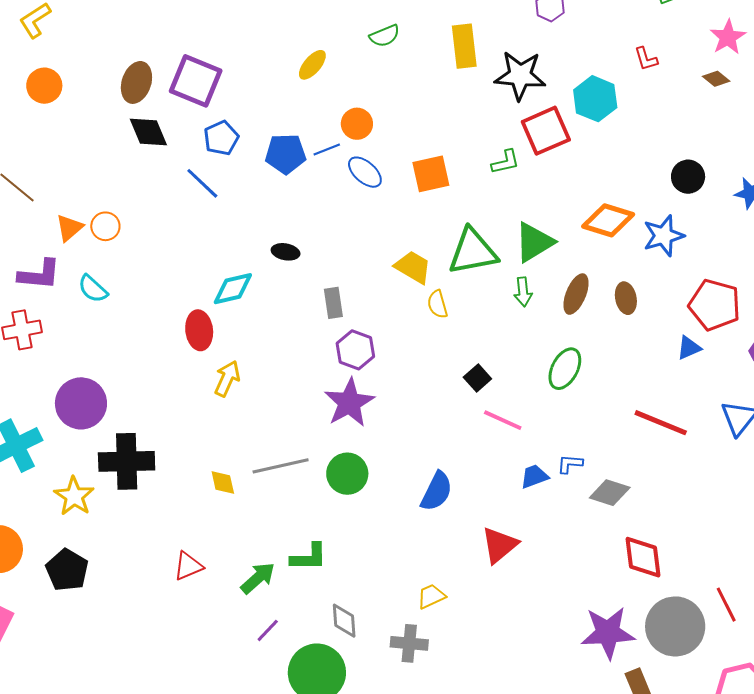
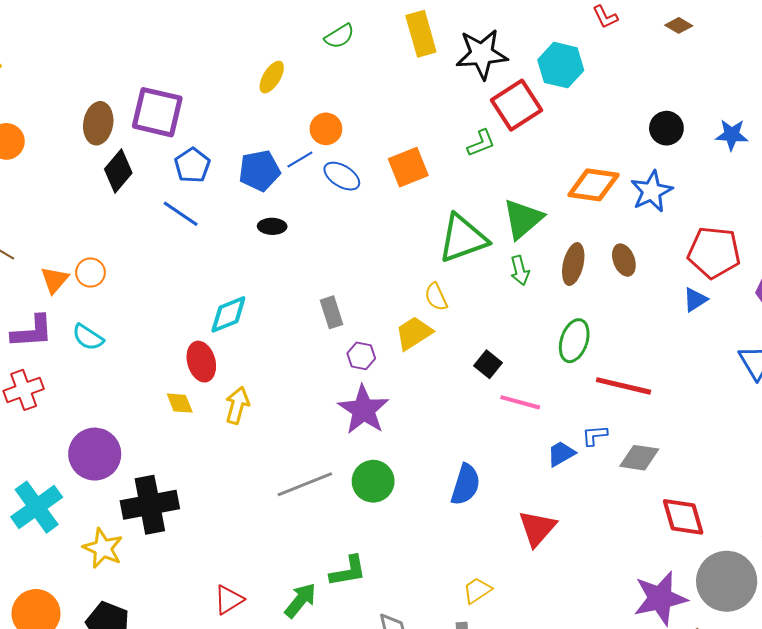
black diamond: (148, 132) -> (118, 171), turned 72
black ellipse: (286, 252) -> (272, 226), moved
yellow trapezoid: (413, 267) -> (414, 333), moved, turned -54
purple hexagon: (355, 350) -> (361, 356), size x0.7
red line: (661, 423) -> (624, 386), moved
yellow diamond: (223, 482) -> (180, 403), moved

